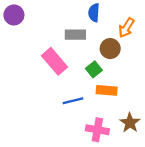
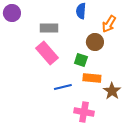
gray rectangle: (75, 35) -> (49, 28), moved
green square: (94, 69) -> (81, 60), turned -32
brown star: (130, 123) -> (112, 91), moved

